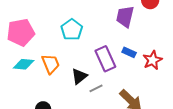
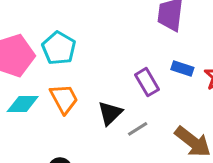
cyan pentagon: (72, 30) -> (59, 48), moved
purple rectangle: (105, 59) -> (147, 82), size x0.7

